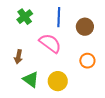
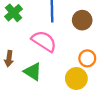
green triangle: (31, 80) -> (33, 72), moved
yellow circle: (58, 81) -> (76, 78), moved

